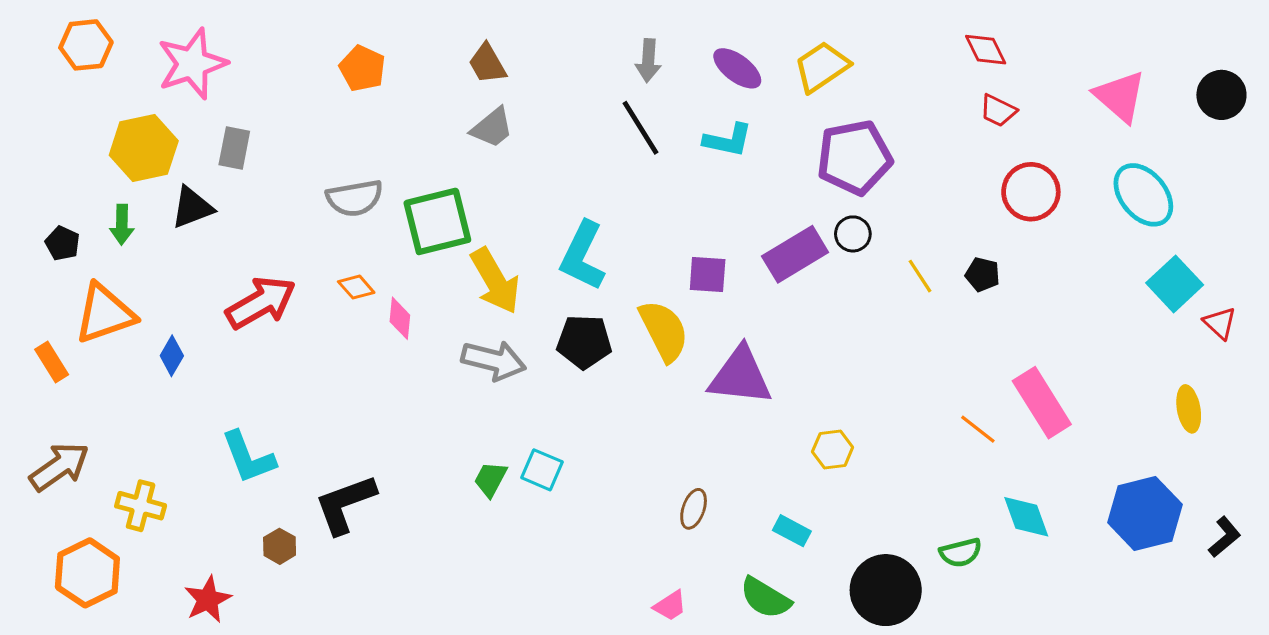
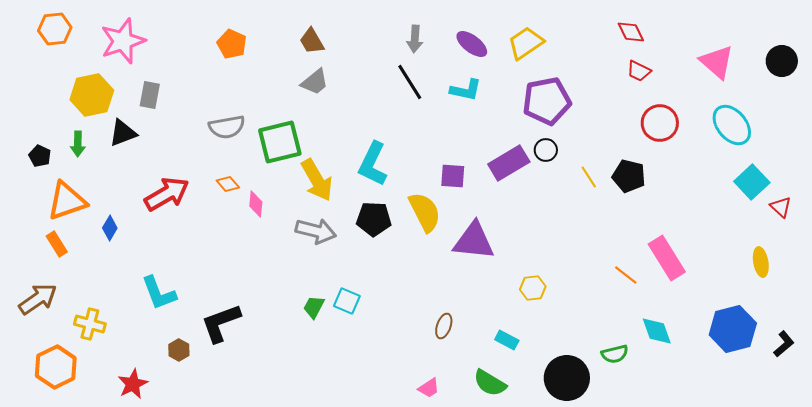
black pentagon: (982, 275) -> (629, 176), size x1.5
orange rectangle: (52, 362) -> (57, 244), moved

